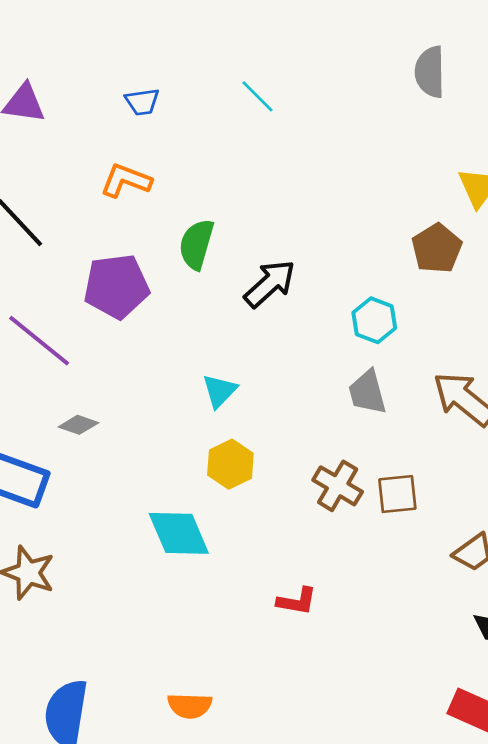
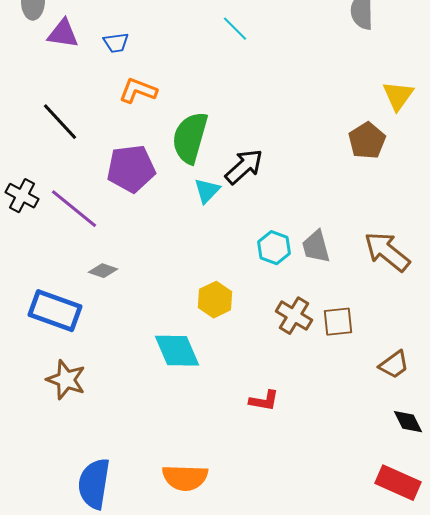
blue trapezoid: (142, 102) -> (116, 43), moved
green semicircle: (196, 244) -> (190, 138), size x1.4
cyan hexagon: (374, 320) -> (274, 248), moved
cyan triangle: (220, 391) -> (207, 191), moved
orange semicircle: (190, 706) -> (185, 478), size x1.4

